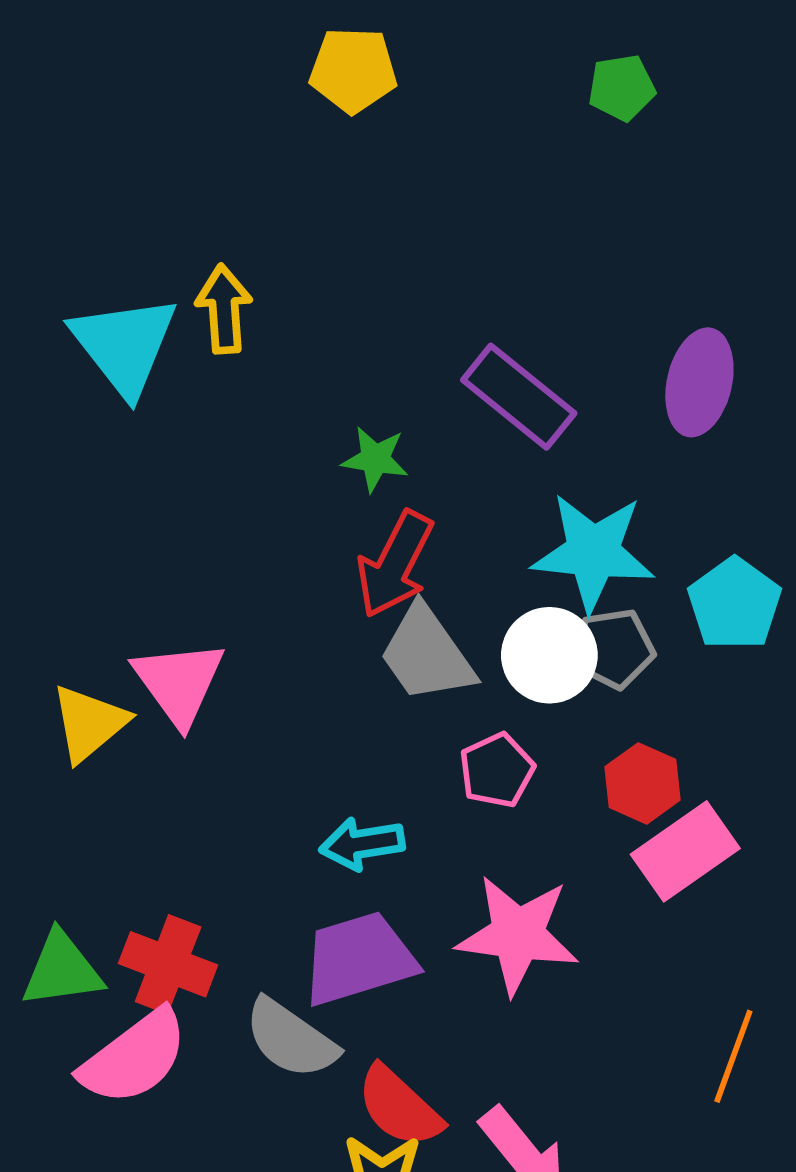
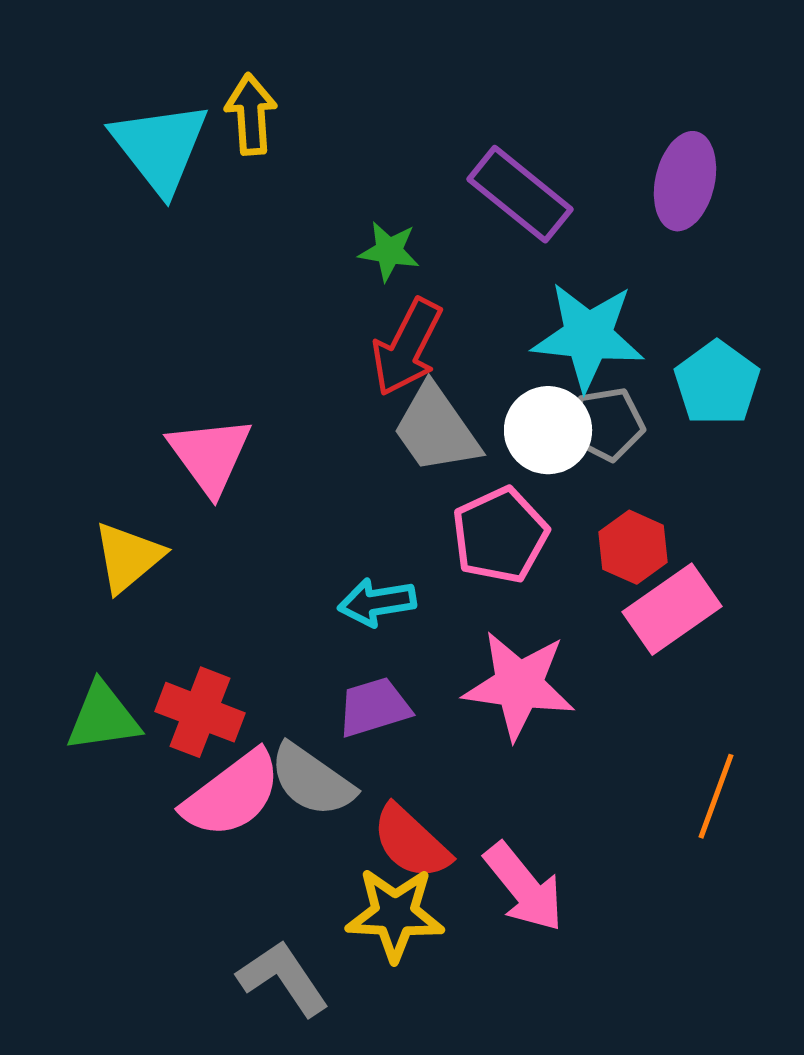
yellow triangle: (89, 723) -> (128, 557), moved
pink pentagon: (497, 770) -> (500, 535), size x1.4
purple trapezoid: (359, 959) -> (374, 707), size x0.7
pink semicircle: (134, 1057) -> (232, 794), moved

